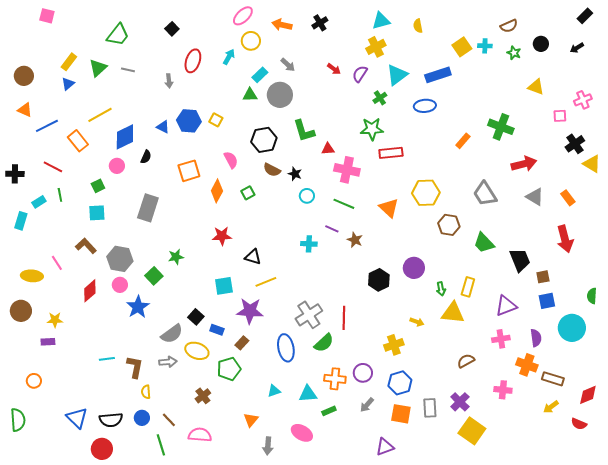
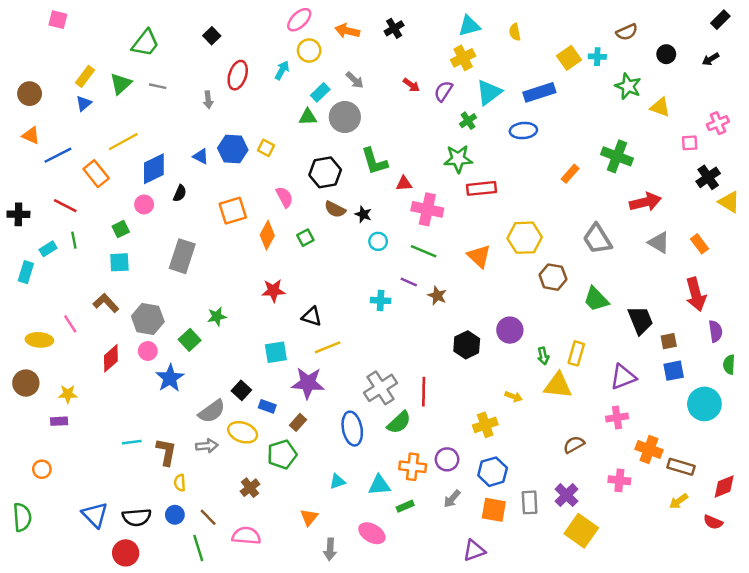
green star: (514, 53) -> (628, 86), moved, size x1.5
purple semicircle: (536, 338) -> (716, 331), moved

